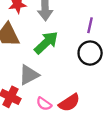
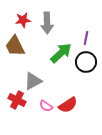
green arrow: (46, 43) -> (61, 53), moved

